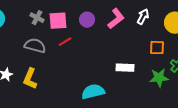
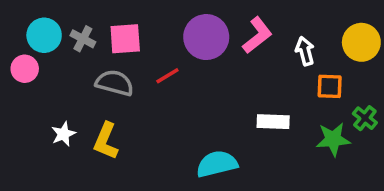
white arrow: (143, 17) -> (305, 51), moved, turned -42
gray cross: (37, 18) -> (83, 39), moved
purple circle: (87, 20) -> (206, 37), size x1.6
pink square: (58, 21) -> (125, 39), moved

